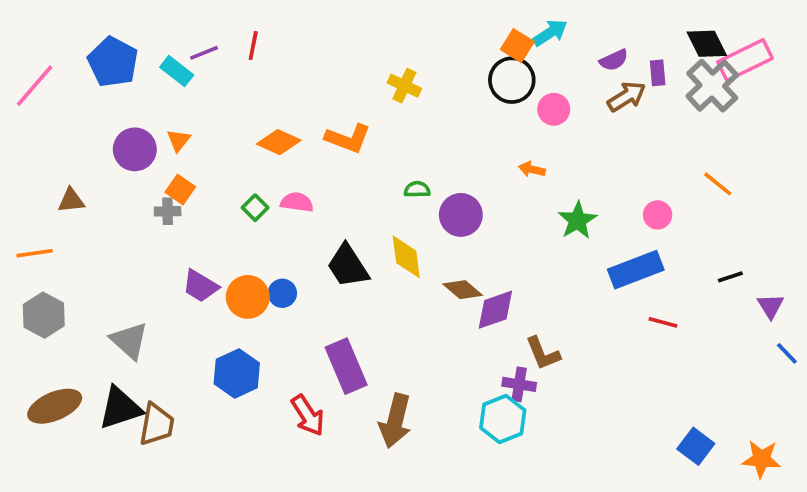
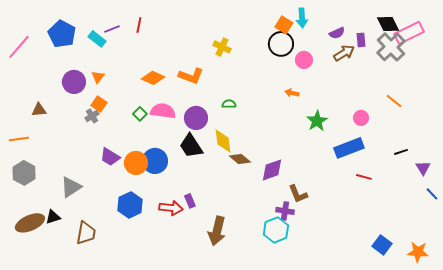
cyan arrow: (550, 33) -> (302, 18), turned 120
pink semicircle: (297, 202) -> (163, 111), size x1.4
gray cross: (168, 211) -> (92, 116), turned -32
purple circle: (461, 215) -> (196, 118), moved
brown diamond: (463, 290) -> (240, 159), moved
blue circle: (282, 293) -> (155, 161), size x1.6
gray triangle: (129, 341) -> (71, 187), turned 45
purple rectangle: (346, 366) -> (190, 201), size x0.5
black triangle: (120, 408) -> (53, 217), moved, size x0.6
red arrow: (308, 415) -> (171, 208), moved, turned -50

